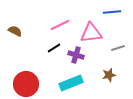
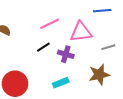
brown star: (109, 75) -> (99, 75), size x1.5
cyan rectangle: (71, 83) -> (61, 83), size x0.7

